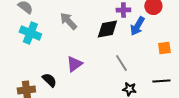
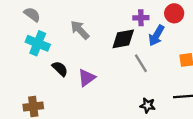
gray line: (121, 63) -> (141, 63), moved
black semicircle: (49, 80) -> (60, 69), moved

